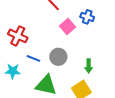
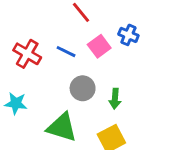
blue line: (33, 58) -> (66, 52), moved
green arrow: (89, 66) -> (115, 99), moved

